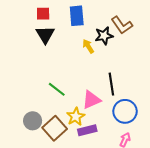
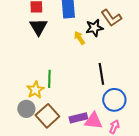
green line: (57, 89) -> (49, 79), turned 54
pink triangle: (91, 100) -> (93, 121), moved, turned 30
yellow star: (76, 117) -> (35, 90), moved

